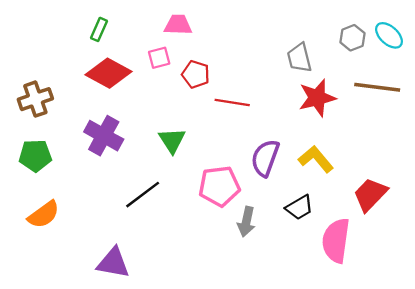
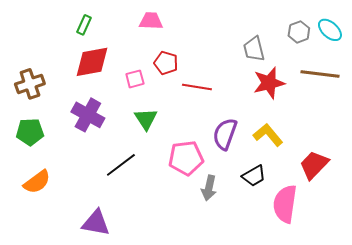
pink square: (159, 58) -> (135, 79), moved
red diamond: (108, 73) -> (92, 62), turned -39

